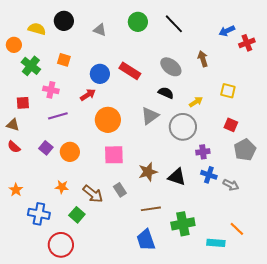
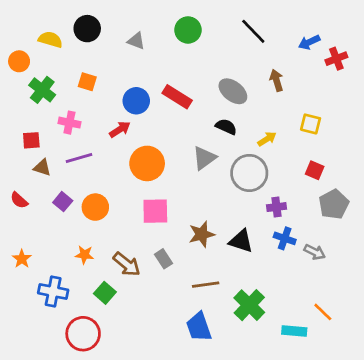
black line: (174, 24) -> (253, 31), moved
brown triangle: (13, 125) -> (42, 168), moved
green cross: (183, 224) -> (249, 305), turned -35

